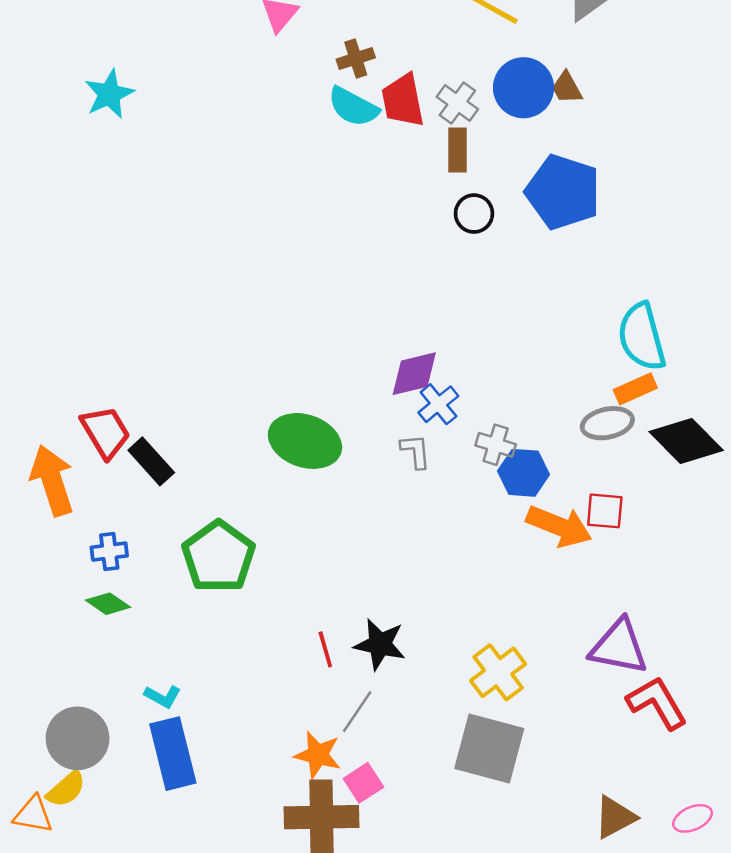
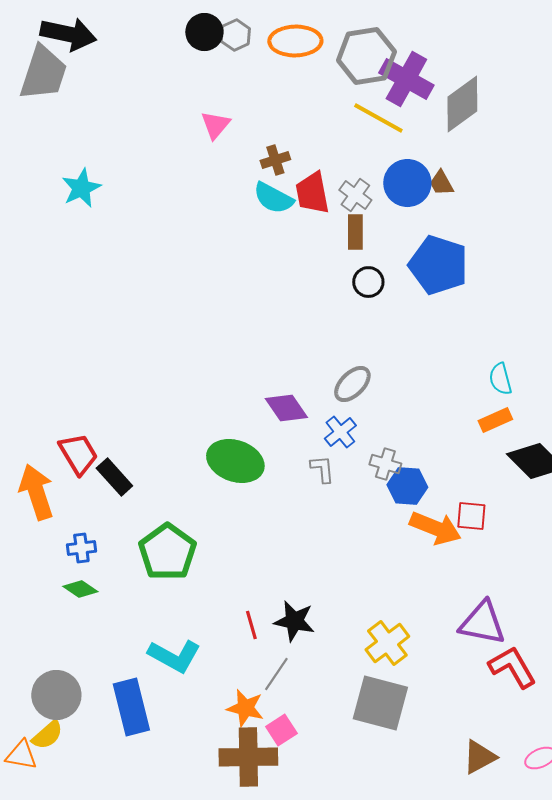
cyan semicircle: (642, 337) -> (500, 379), size x0.6
purple diamond: (414, 374) -> (286, 408), moved, turned 69
gray ellipse: (607, 423) -> (352, 384), moved, turned -33
cyan L-shape: (163, 696) -> (174, 656), moved, size x1.8

